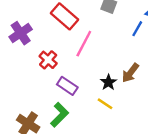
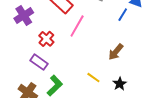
black star: (108, 82) -> (120, 84), moved
purple rectangle: (67, 86) -> (39, 62), moved

